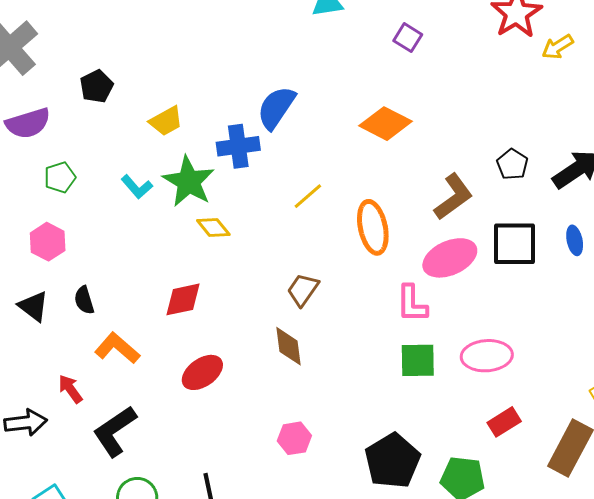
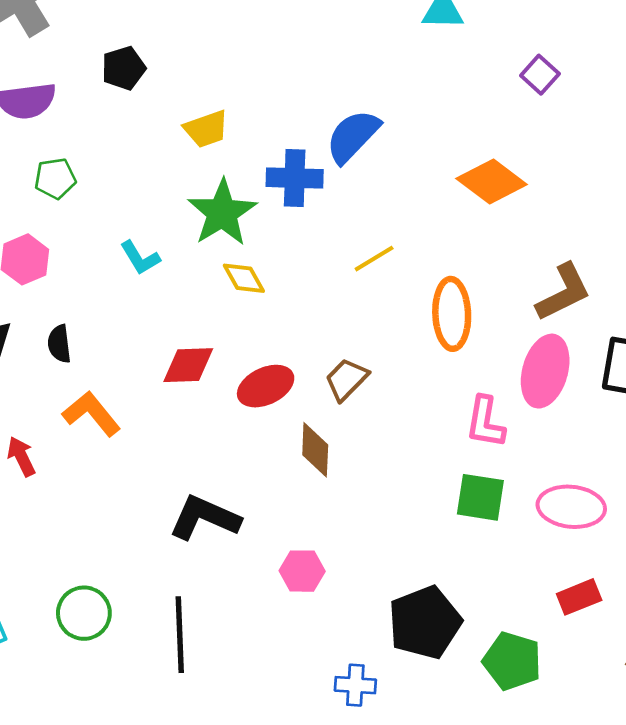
cyan L-shape: (137, 187) -> (140, 258), moved
pink ellipse: (450, 258) -> (545, 371), turned -60
red ellipse: (202, 372) -> (266, 386), moved
black L-shape: (115, 431) -> (205, 518), moved, turned 48

